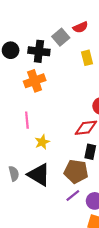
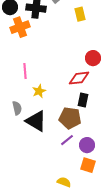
orange cross: (35, 81) -> (20, 27), moved
gray semicircle: (14, 174) -> (17, 108), moved

